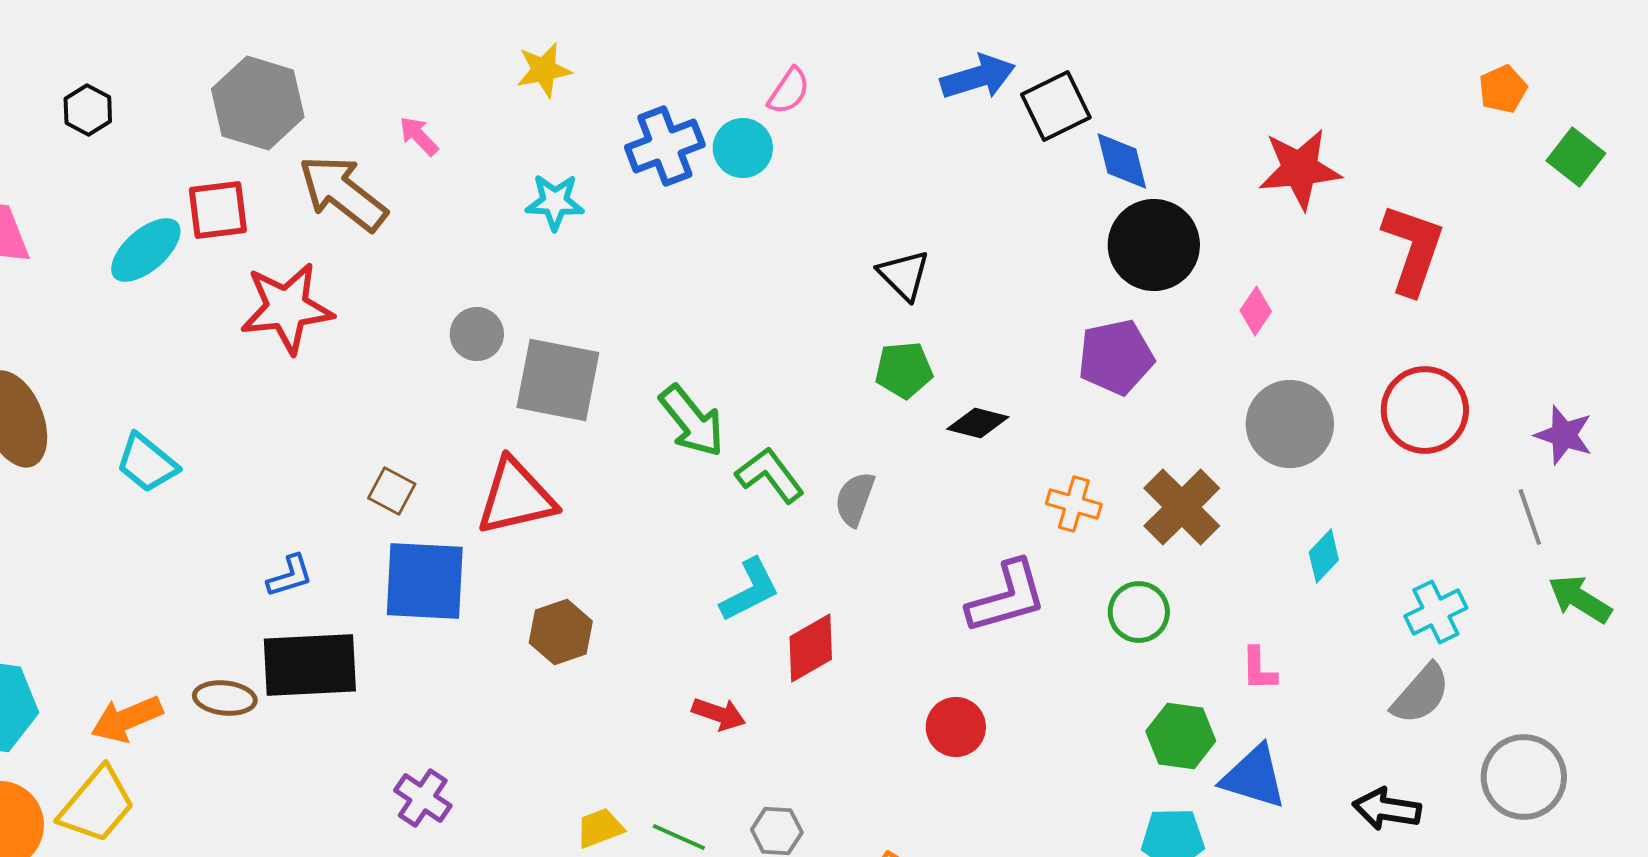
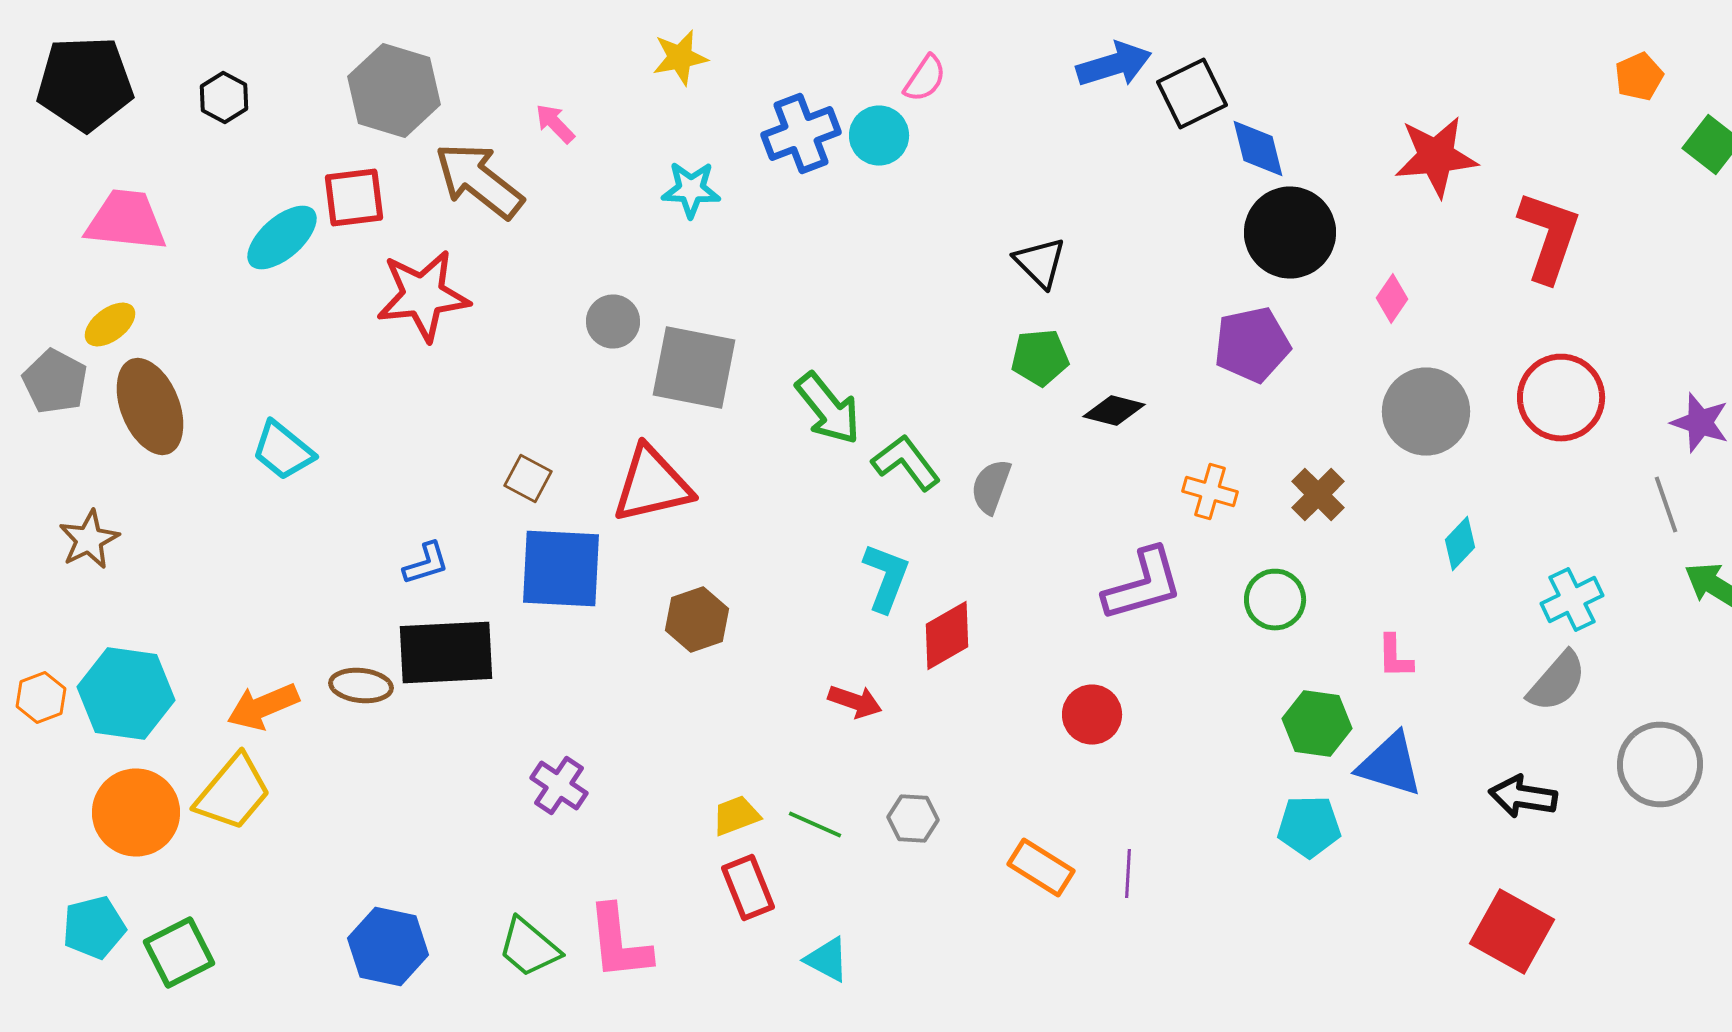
brown cross: (1182, 507) -> (1318, 494), size x0.7
cyan L-shape: (750, 590) -> (886, 578), turned -42

